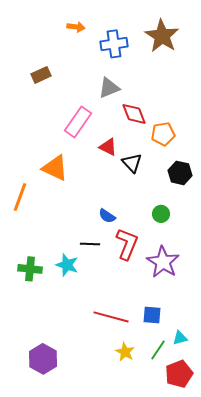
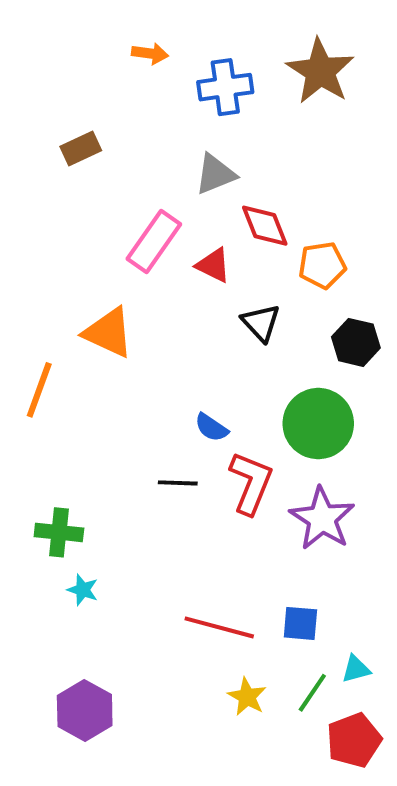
red triangle: (108, 147) -> (213, 265), moved
green circle: (161, 214) -> (318, 424), size x2.0
cyan star: (67, 265) -> (83, 590), moved, size x0.7

